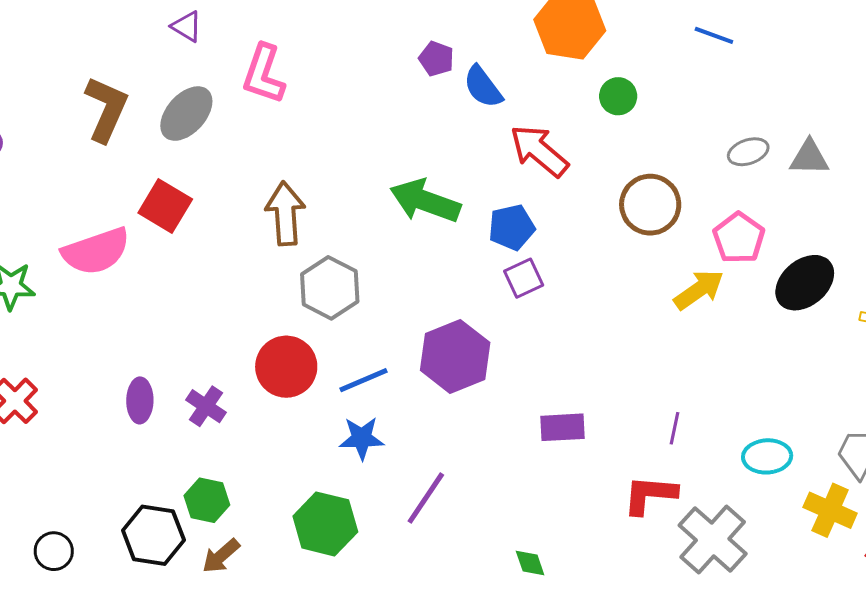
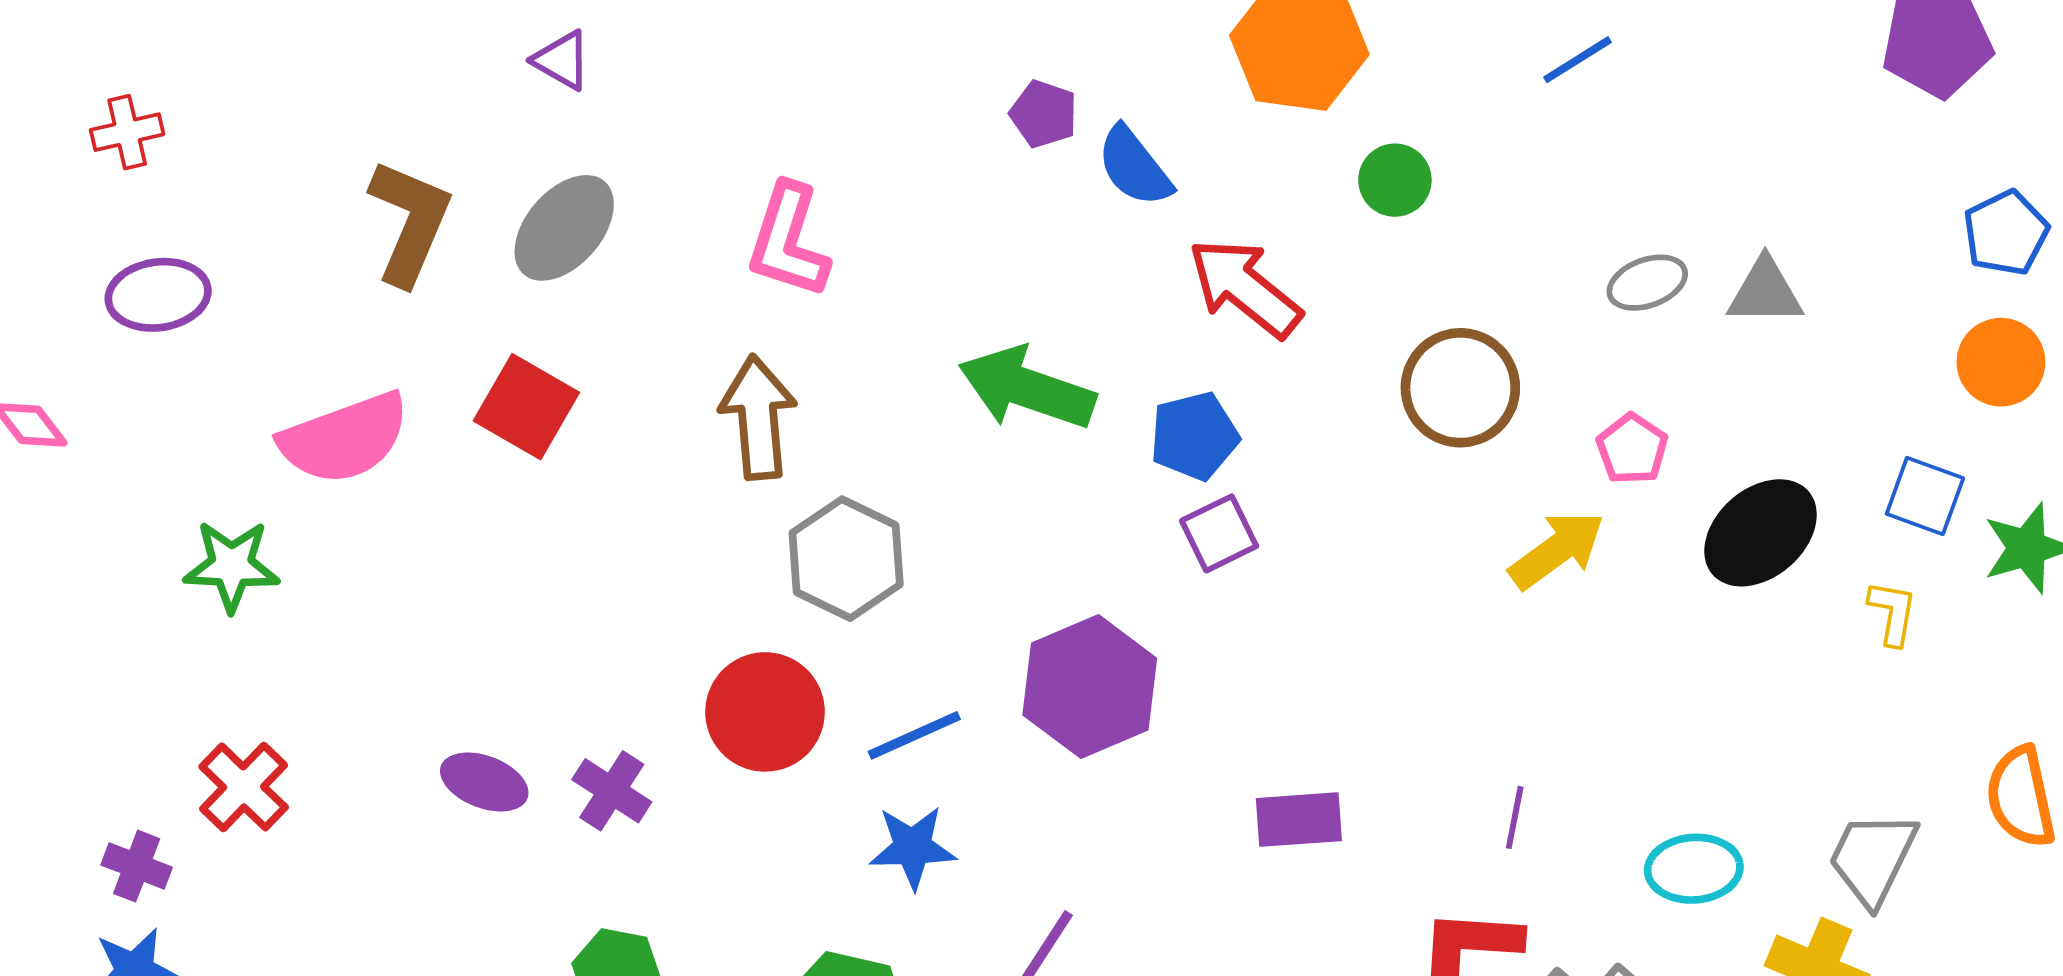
blue line: (714, 35) -> (1577, 60), turned -51
pink L-shape: (264, 74) -> (788, 241), moved
pink pentagon: (739, 238) -> (1632, 449), size x0.7
pink semicircle: (96, 251) -> (344, 438), moved
purple ellipse: (140, 400) -> (484, 782), turned -69

